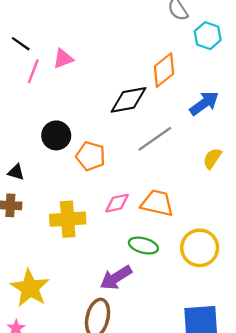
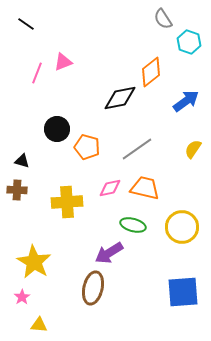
black line: (21, 44) -> (26, 24), moved
gray line: (155, 139) -> (137, 149), moved

